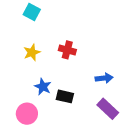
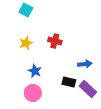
black rectangle: (65, 96) -> (69, 82), moved
pink circle: (27, 114) -> (33, 93), moved

